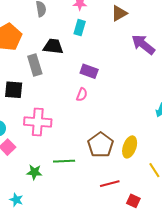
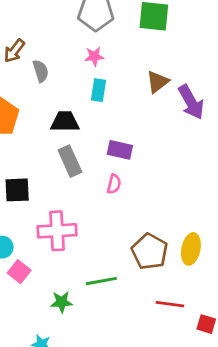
brown triangle: (119, 13) -> (158, 82), moved
purple arrow: (143, 44) -> (191, 102), turned -150
gray rectangle: (35, 65) -> (70, 161), moved
red line: (110, 184) -> (170, 304), turned 30

